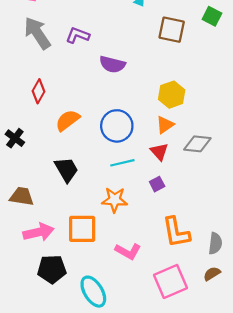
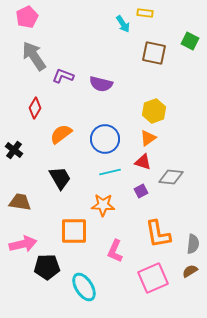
purple L-shape: (78, 35) -> (63, 76), moved
gray diamond: (197, 144) -> (171, 177), moved
red triangle: (159, 152) -> (143, 162), turned -30
pink arrow: (38, 232) -> (23, 244), moved
pink L-shape: (128, 251) -> (115, 251), turned 85

